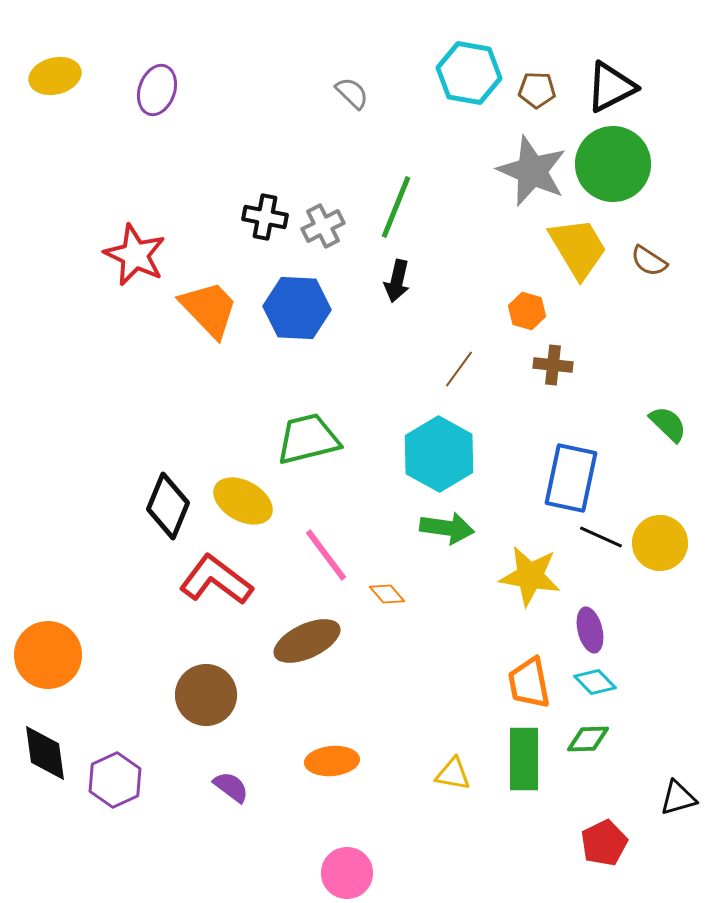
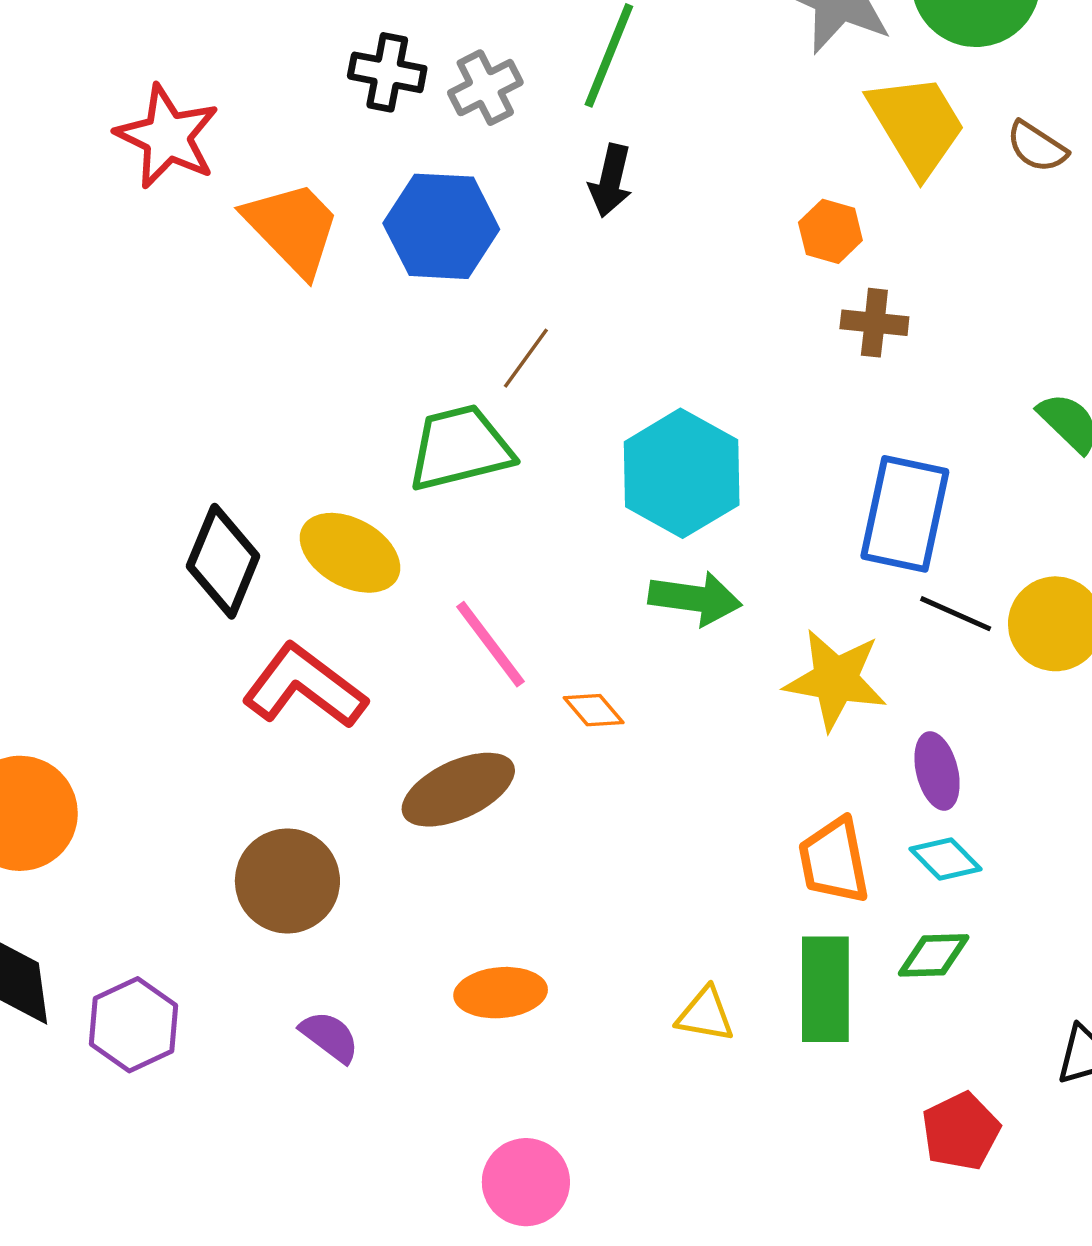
brown line: (459, 369) -> (526, 358), moved

